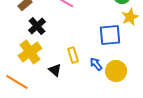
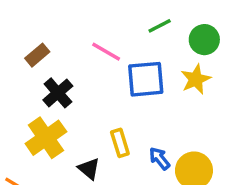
yellow star: (130, 17) -> (196, 79), moved
blue square: (110, 35) -> (146, 79), moved

